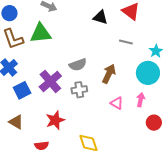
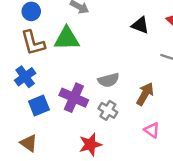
purple cross: (50, 81) -> (74, 98), turned -30
gray cross: (79, 90) -> (108, 110), turned 35
red star: (55, 120) -> (90, 144), moved

